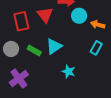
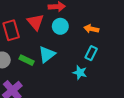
cyan circle: (79, 16) -> (60, 26), moved
cyan star: (69, 71) -> (80, 72), moved

